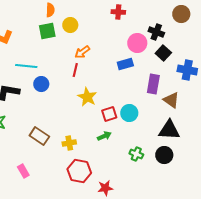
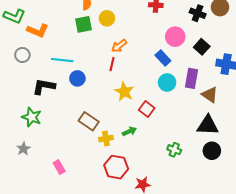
black cross: (156, 32) -> (198, 13), moved
blue rectangle: (125, 64) -> (163, 58), turned 63
cyan circle: (129, 113) -> (167, 82), moved
red square: (109, 114) -> (147, 109), turned -35
brown rectangle: (39, 136) -> (89, 121), moved
green arrow: (104, 136) -> (129, 131), moved
black circle: (164, 155) -> (212, 151), moved

